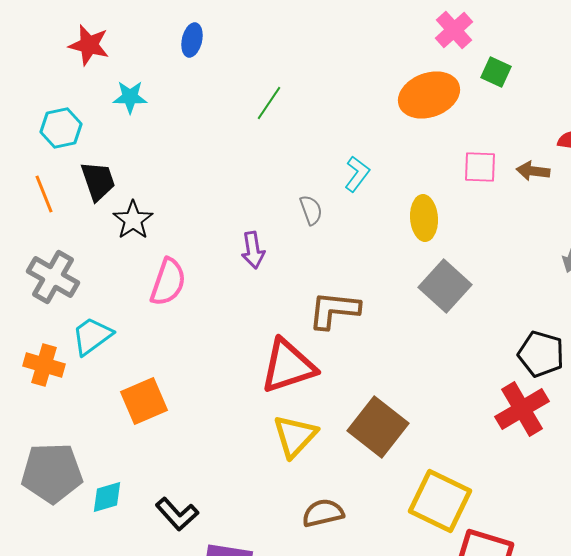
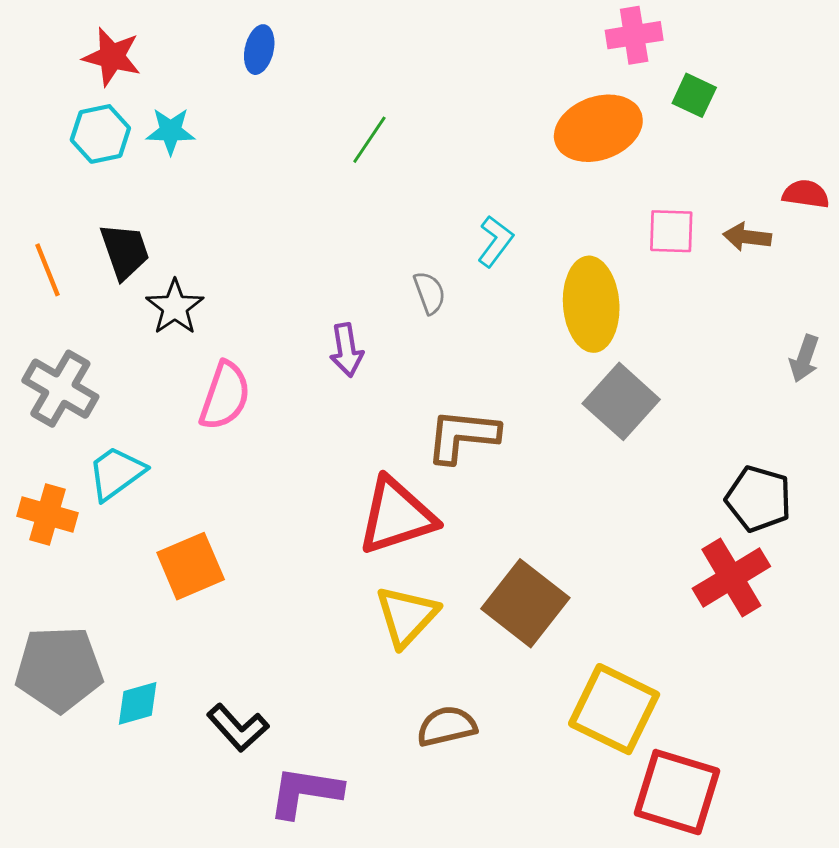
pink cross: (454, 30) -> (634, 35), turned 33
cyan hexagon: (61, 128) -> (100, 134), moved
yellow ellipse: (424, 218) -> (591, 304), size x1.4

